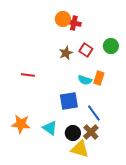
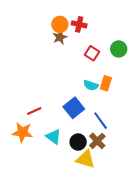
orange circle: (63, 19) -> (60, 24), moved
brown star: (66, 53) -> (60, 37), moved
red line: (28, 75) -> (34, 111), moved, turned -32
blue square: (69, 101) -> (74, 108), turned -30

